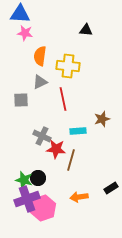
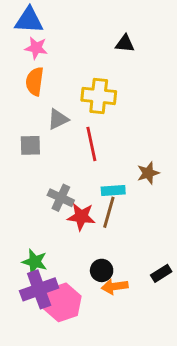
orange semicircle: (40, 56) -> (35, 81), moved
brown line: (71, 160) -> (109, 212), moved
black circle: (38, 178) -> (102, 270), moved

